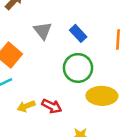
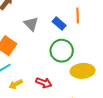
orange line: (118, 39) -> (78, 16), moved
yellow arrow: (26, 106) -> (16, 84), moved

